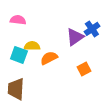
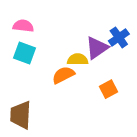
yellow semicircle: (32, 46) -> (78, 59), moved
cyan square: (19, 55) -> (25, 53), moved

